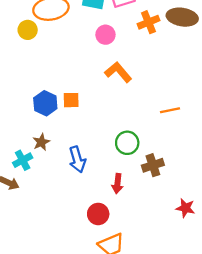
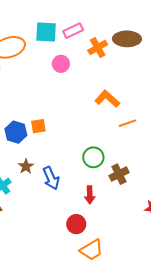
orange L-shape: (118, 72) -> (107, 99), moved
brown star: (41, 142) -> (26, 166), moved

